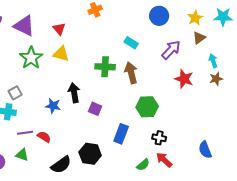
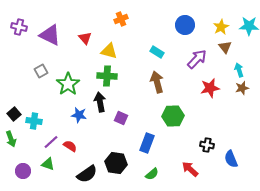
brown triangle: (199, 38) -> (225, 47), turned -32
yellow triangle: (61, 54) -> (109, 51), moved
green star: (31, 58) -> (68, 84), moved
green cross: (105, 67) -> (107, 76), moved
red star: (184, 79) -> (210, 88), turned -30
gray square: (15, 93) -> (41, 71), moved
purple line: (25, 133) -> (51, 142), turned -35
black cross: (159, 138) -> (207, 145), moved
green semicircle: (143, 165) -> (152, 174), moved

